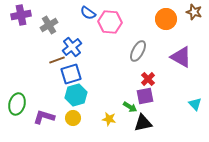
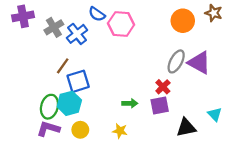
blue cross: (72, 47) -> (77, 34), moved
gray ellipse: (138, 51) -> (176, 61), moved
brown line: (57, 60) -> (63, 66), turned -35
cyan hexagon: (76, 95) -> (69, 103), moved
green ellipse: (17, 104) -> (49, 107), moved
green arrow: (130, 107) -> (130, 103), moved, turned -32
black triangle: (143, 123) -> (186, 128), moved

